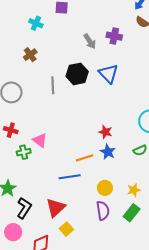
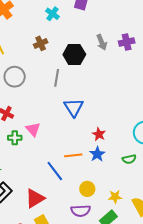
purple cross: (114, 36) -> (127, 42), turned -35
black hexagon: (77, 74) -> (74, 54), moved
blue triangle: (109, 74) -> (74, 107), moved
blue line: (70, 177) -> (55, 171), turned 50
purple semicircle: (103, 211) -> (81, 211), turned 84

